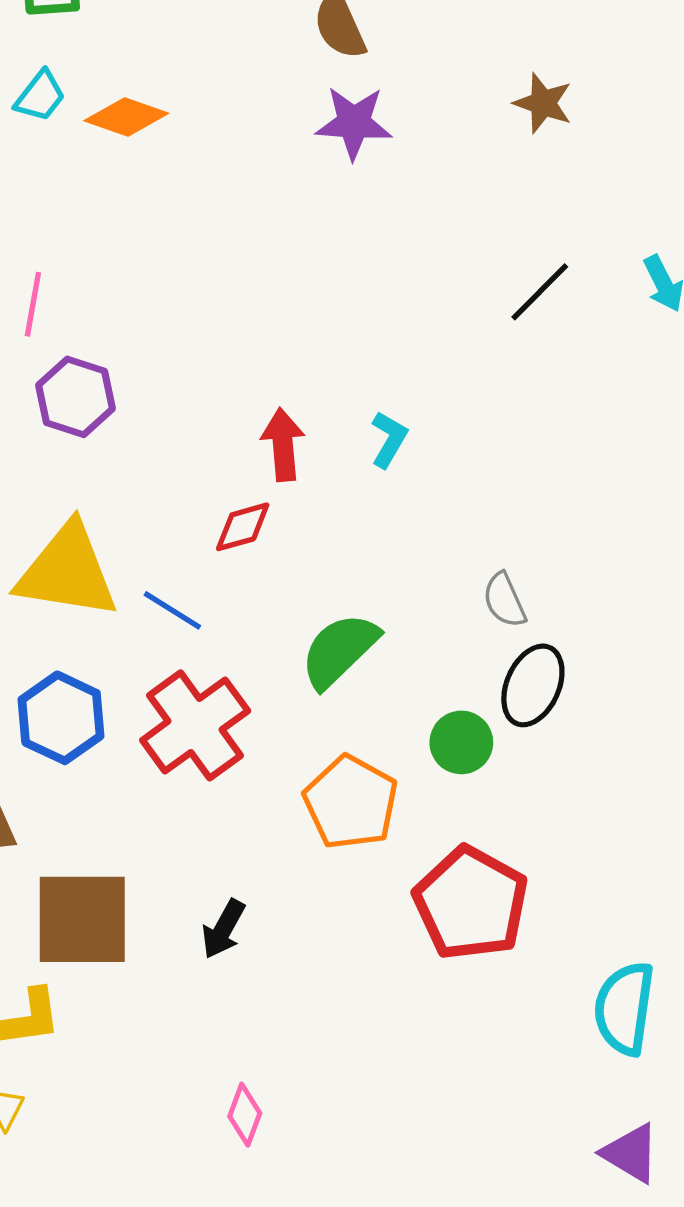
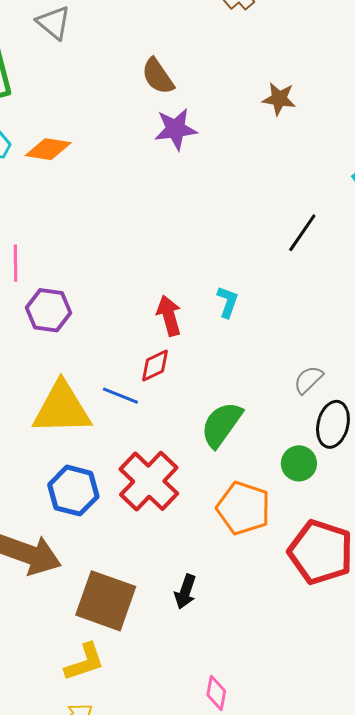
black line: (540, 292) -> (302, 233), moved
gray semicircle: (504, 600) -> (308, 380), turned 80
blue line: (172, 610) -> (120, 396), moved
brown square: (82, 919) -> (106, 601), turned 30

